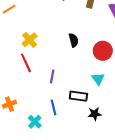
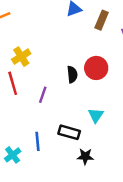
black semicircle: (74, 40) -> (72, 74), moved
red circle: (103, 51) -> (96, 68), moved
purple line: (52, 76) -> (43, 95), moved

